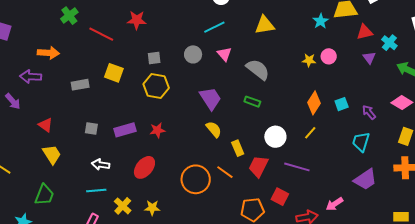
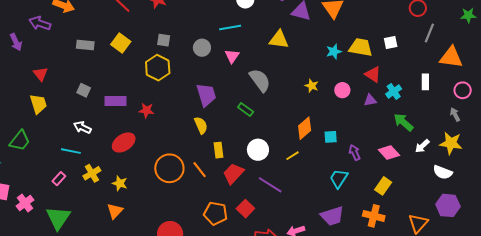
red triangle: (365, 32) -> (373, 74), turned 30
pink circle: (329, 56) -> (342, 90), moved
purple triangle: (369, 58) -> (370, 100), turned 40

